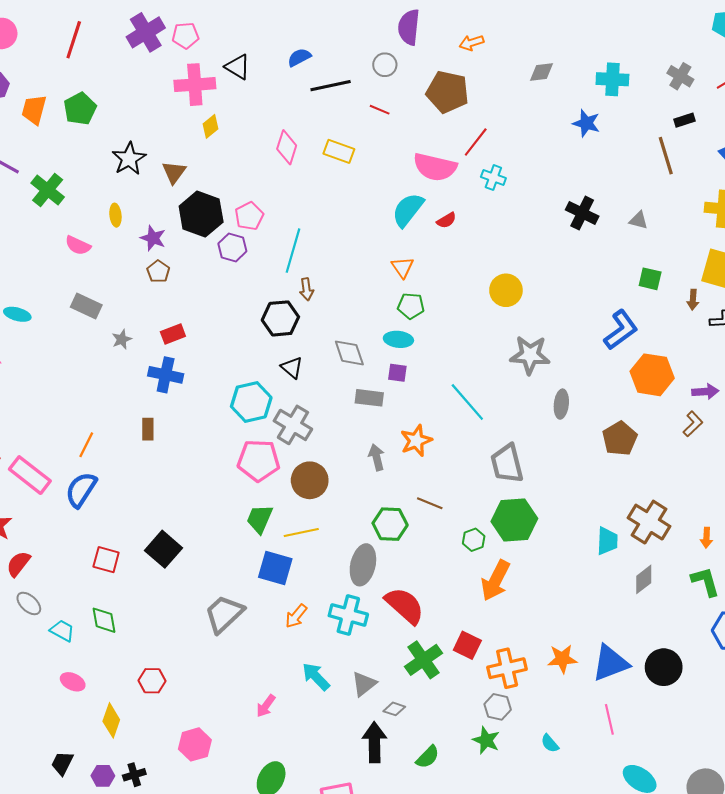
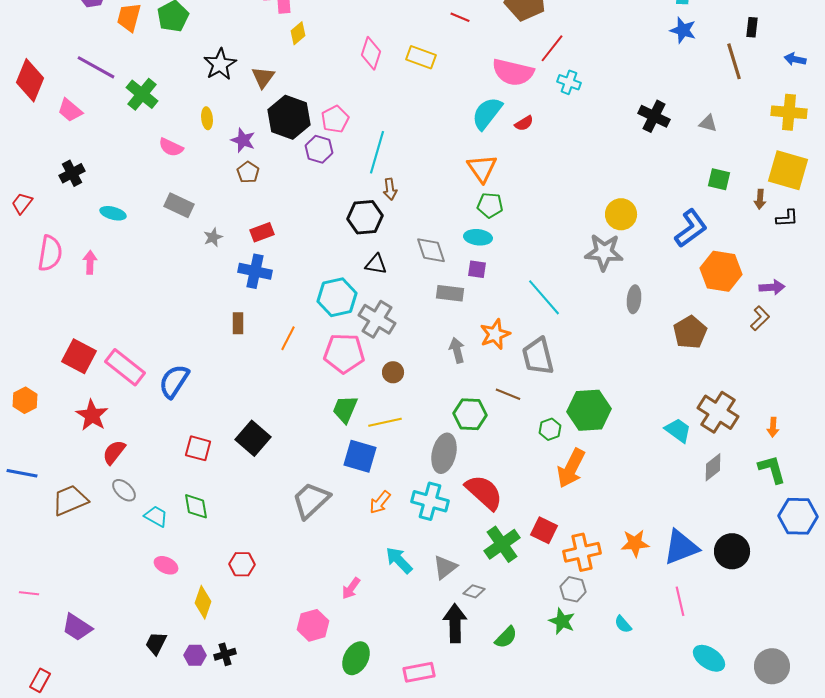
black rectangle: (685, 120) -> (752, 27), turned -66
blue star: (586, 123) -> (683, 30), moved
orange triangle: (403, 267) -> (482, 168), size x1.4
yellow circle: (506, 290) -> (621, 214), moved
black triangle: (292, 368) -> (376, 264), turned -30
orange line: (86, 445) -> (288, 338), moved
gray trapezoid: (507, 464) -> (538, 356), moved
brown circle: (310, 480) -> (393, 372), size x0.6
cyan trapezoid: (607, 541) -> (678, 430), turned -56
pink hexagon: (195, 744) -> (313, 625), moved

